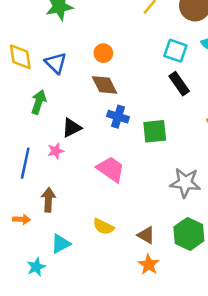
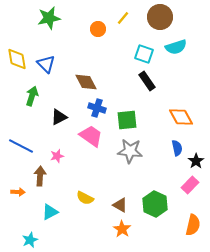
orange circle: (103, 53) -> (98, 29), moved
pink star: (56, 151) -> (57, 156), moved
blue line: (25, 163) -> (21, 146), turned -75
pink trapezoid: (111, 169) -> (91, 136), moved
gray star: (185, 183) -> (130, 151), moved
cyan star: (36, 267) -> (30, 240), moved

